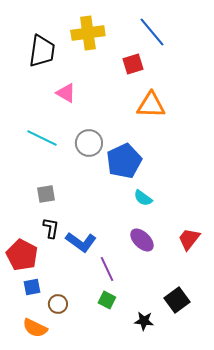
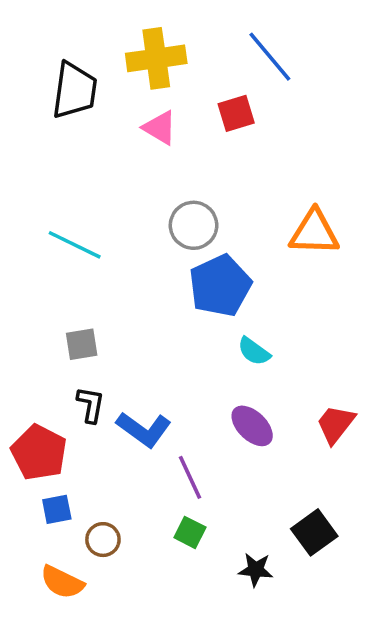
pink triangle: (66, 93) -> (160, 128), moved
orange triangle: (151, 105) -> (314, 232), moved
gray circle: (89, 143) -> (194, 225), moved

